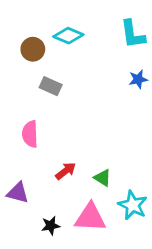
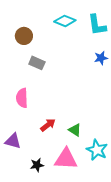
cyan diamond: (68, 36) -> (65, 21), moved

